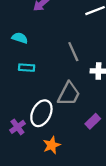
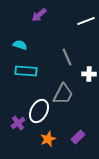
cyan rectangle: (27, 68) -> (26, 71), size x1.5
purple rectangle: (93, 121) -> (78, 137), moved

